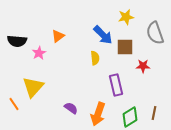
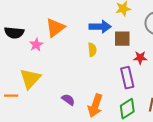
blue arrow: (103, 35) -> (100, 27), turned -45
orange triangle: (58, 36) -> (55, 28), size x1.5
purple rectangle: (116, 85) -> (127, 78), moved
orange line: (14, 104) -> (11, 96), turned -56

